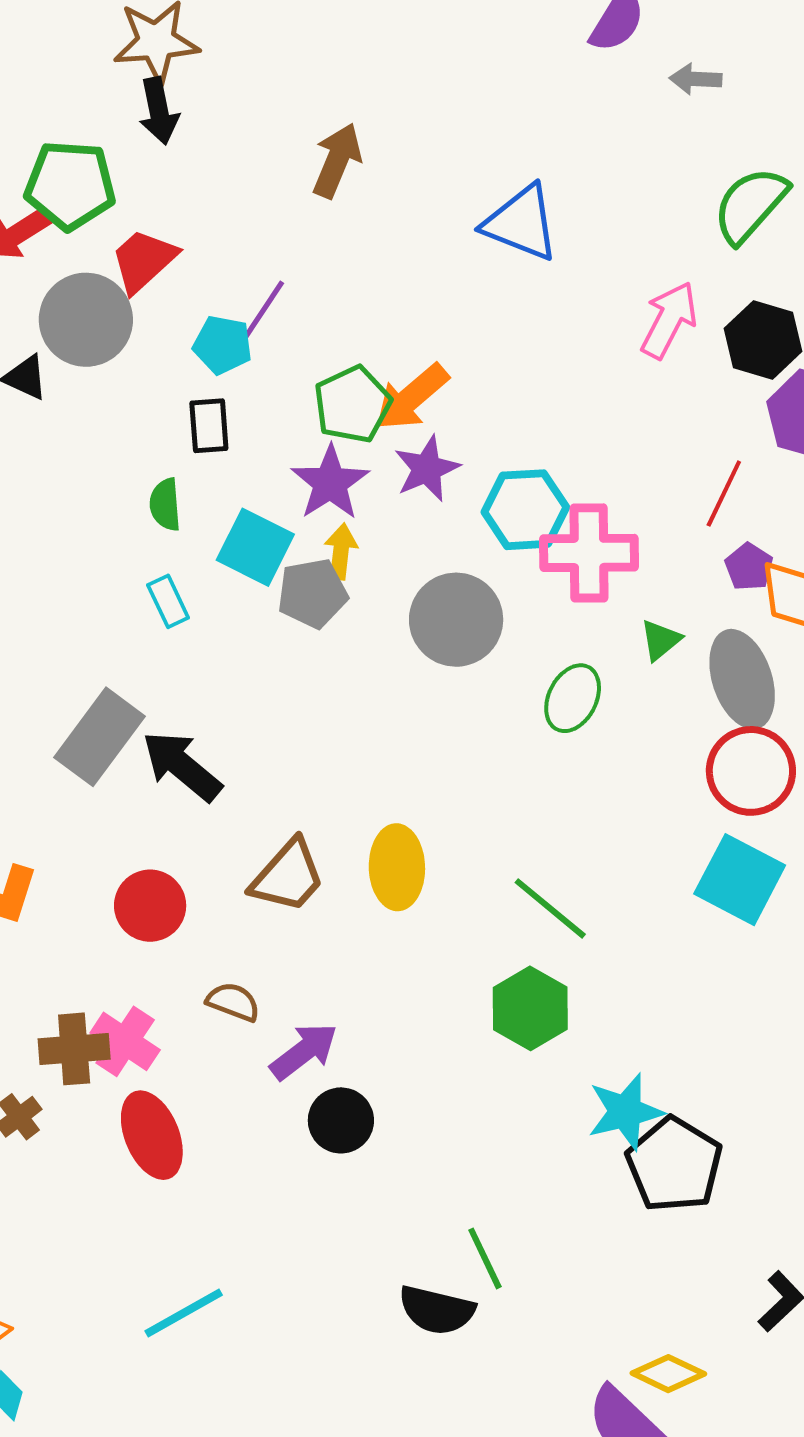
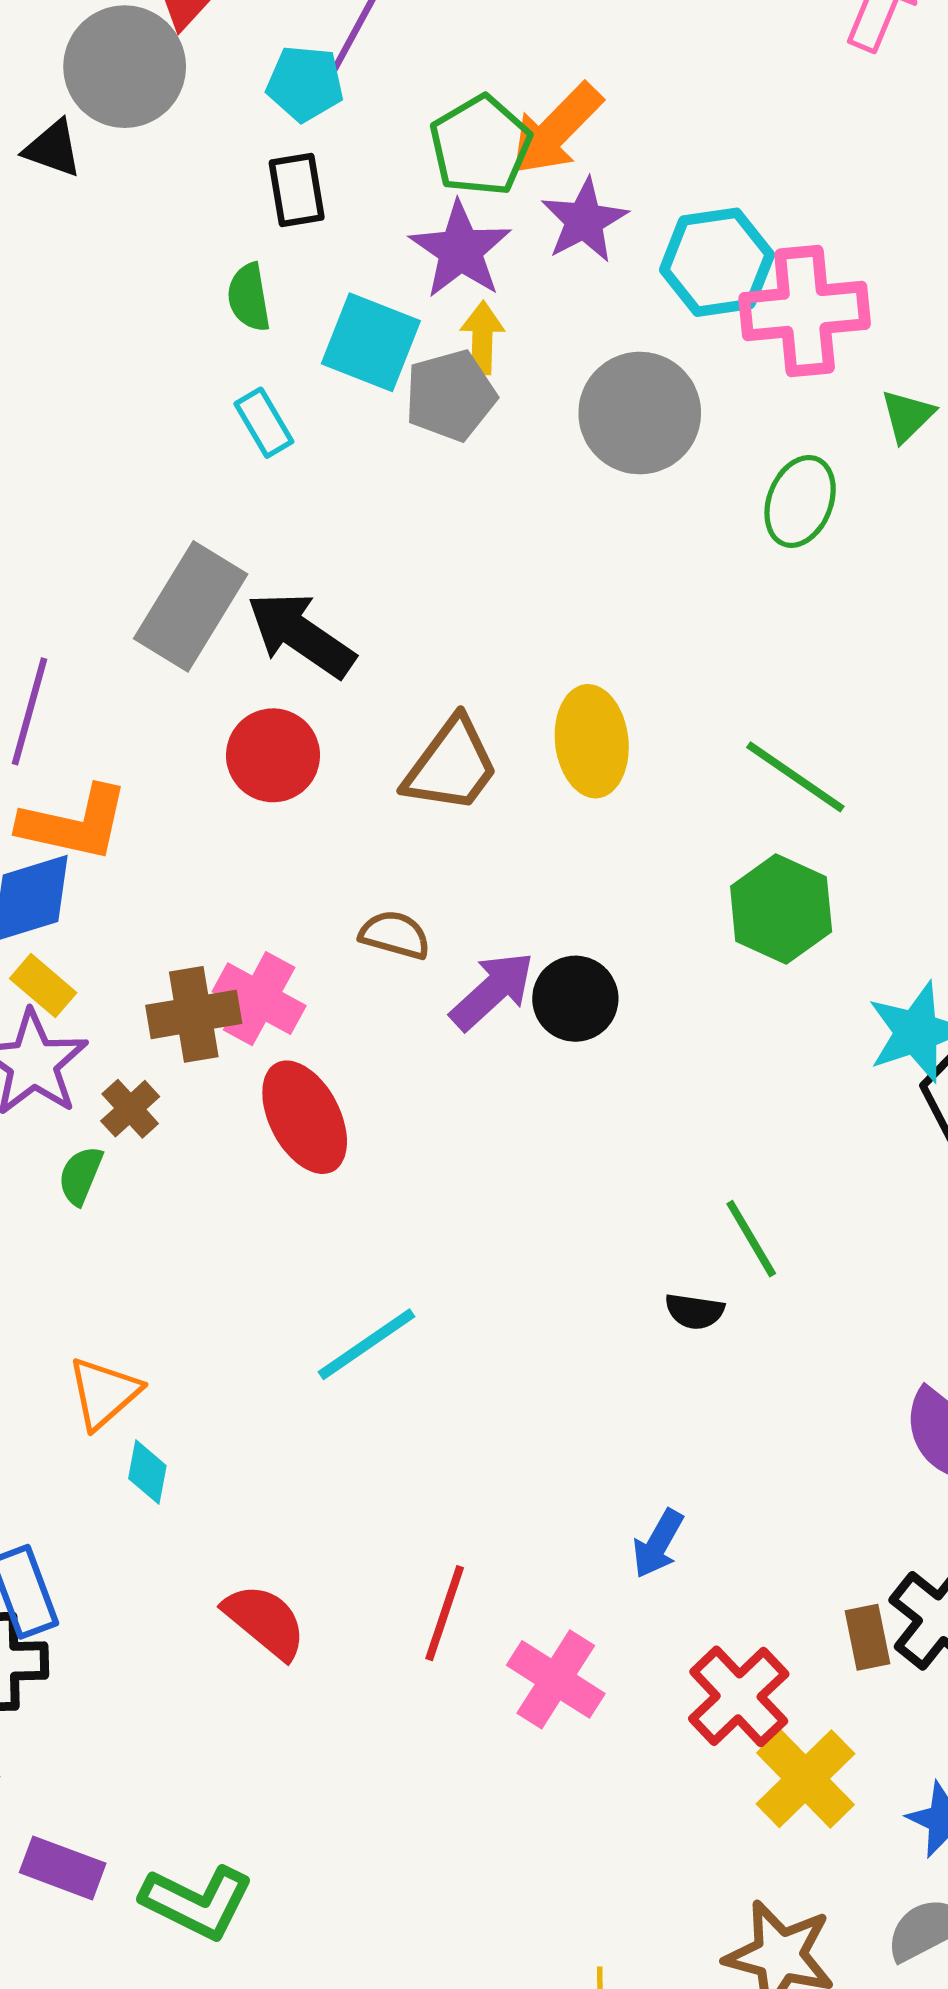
red circle: (150, 906) -> (273, 755), moved
black circle: (341, 1120) -> (575, 999), moved
black semicircle: (437, 1310) -> (695, 1311), size x0.6

